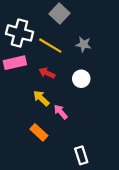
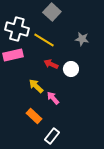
gray star: (83, 44) -> (82, 39), moved
red arrow: (47, 73) -> (51, 64), moved
white rectangle: (81, 155) -> (52, 136), moved, turned 56

